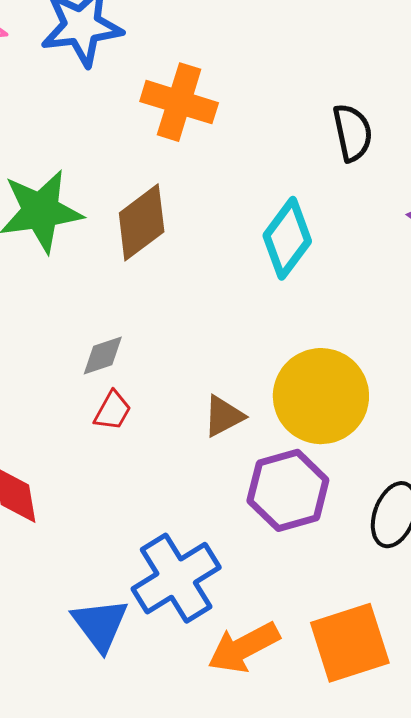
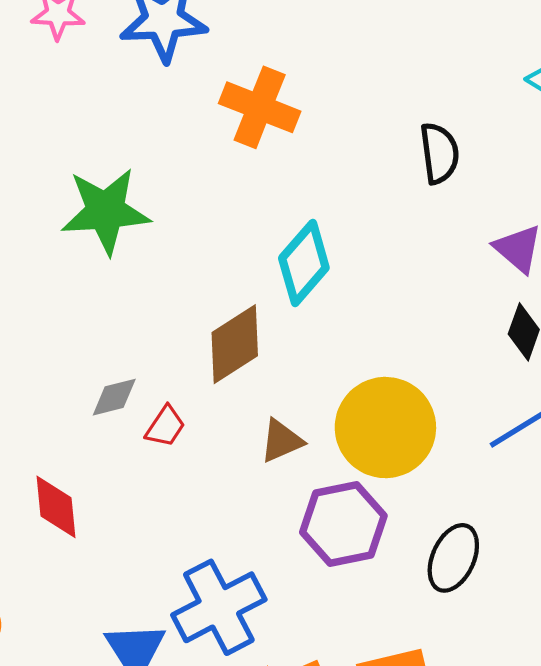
brown diamond: (142, 222) -> (235, 344), moved
cyan diamond: (287, 238) -> (304, 263), moved
gray diamond: (103, 356) -> (114, 397), moved

